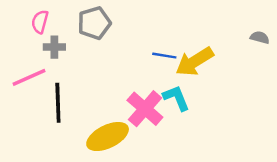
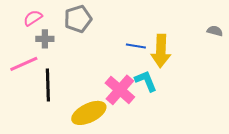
pink semicircle: (40, 22) -> (33, 18), turned 42
yellow arrow: (195, 62) -> (161, 51), turned -56

